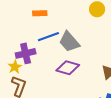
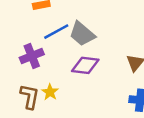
yellow star: (15, 67) -> (50, 92), moved

